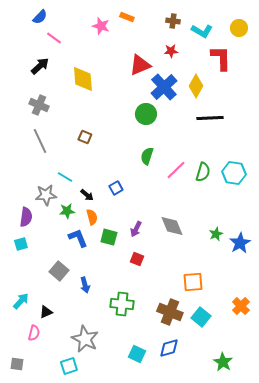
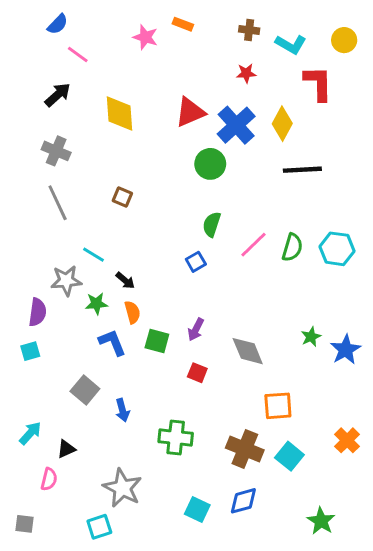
red triangle: (140, 65) -> (190, 112), moved
blue square: (116, 188) -> (196, 262), moved
gray diamond: (172, 226) -> (248, 351), moved

